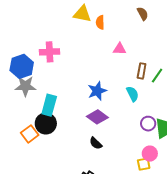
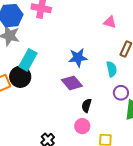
purple circle: (148, 124) -> (121, 93), moved
black semicircle: (96, 143) -> (87, 106), moved, turned 48
pink circle: (150, 154) -> (82, 126), moved

